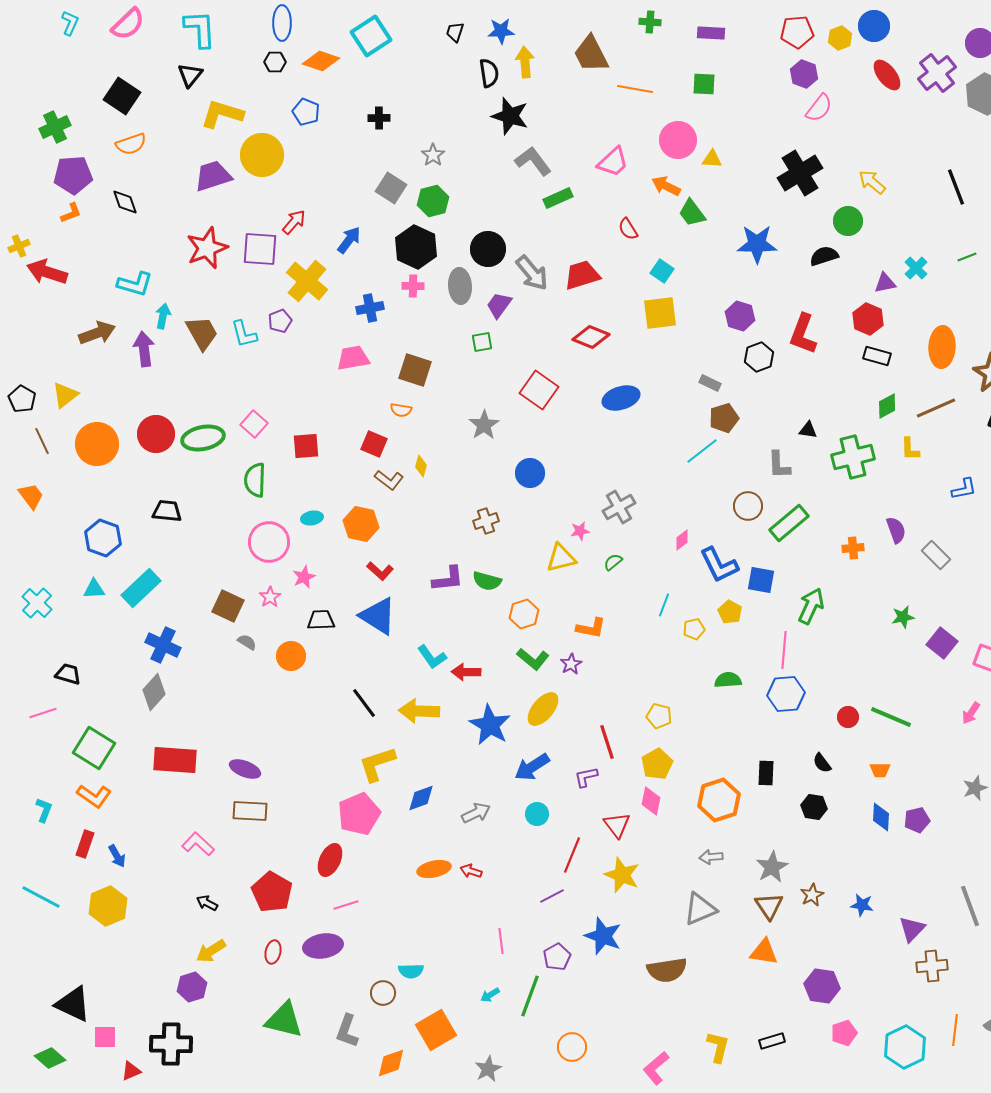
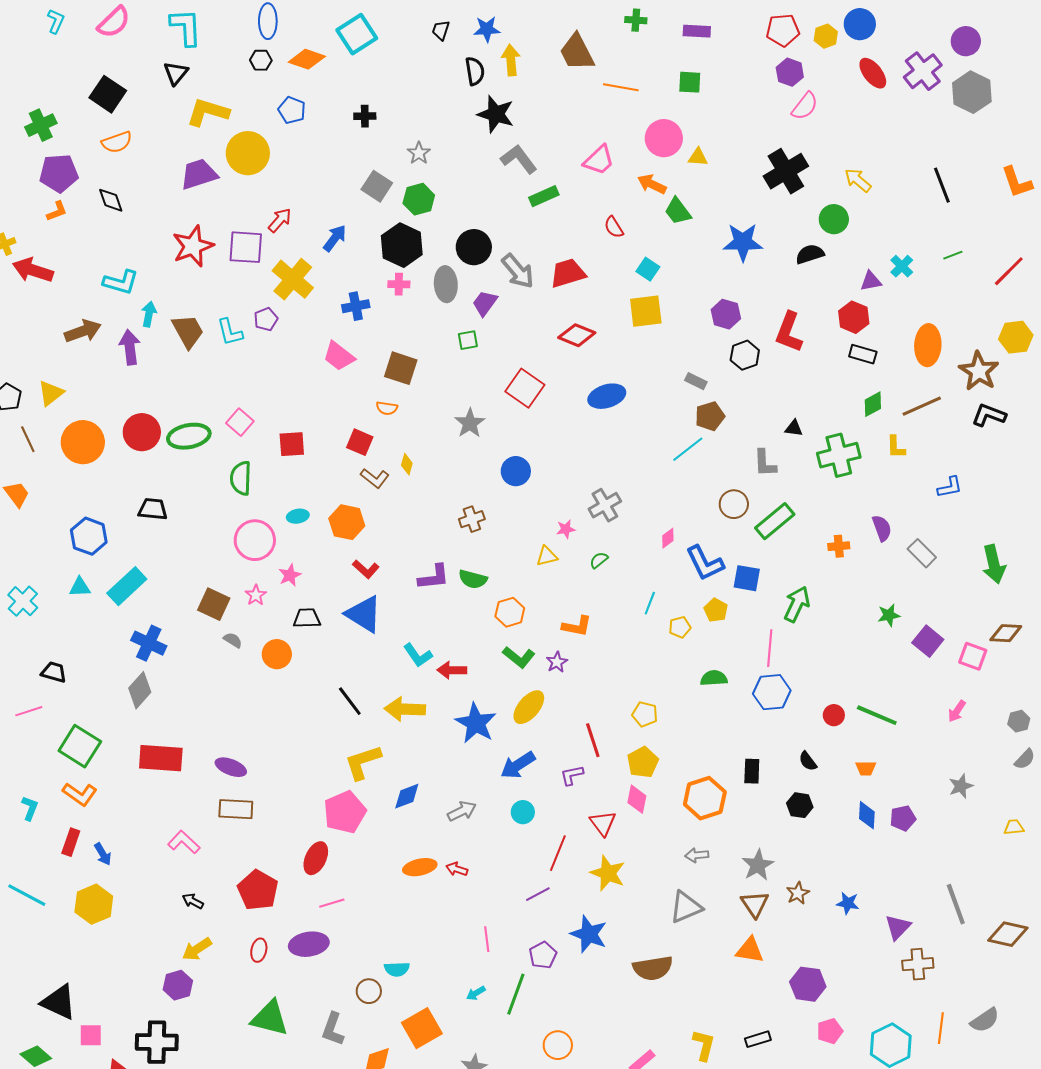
pink trapezoid: (353, 358) -> (339, 356), turned -132
yellow triangle: (561, 558) -> (547, 556), size x0.7

